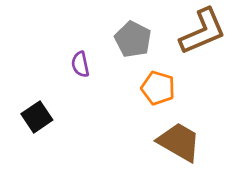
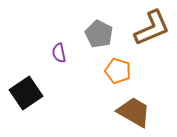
black square: (37, 117) -> (26, 93), size x1.4

